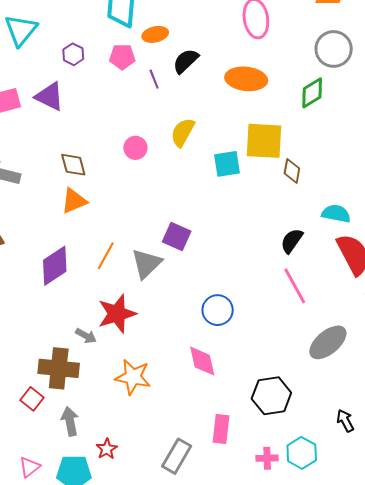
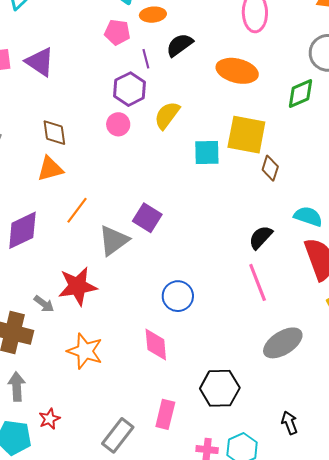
purple hexagon: (73, 54) -> (129, 89), moved, size x1.5
orange line: (106, 256) -> (77, 210), moved

